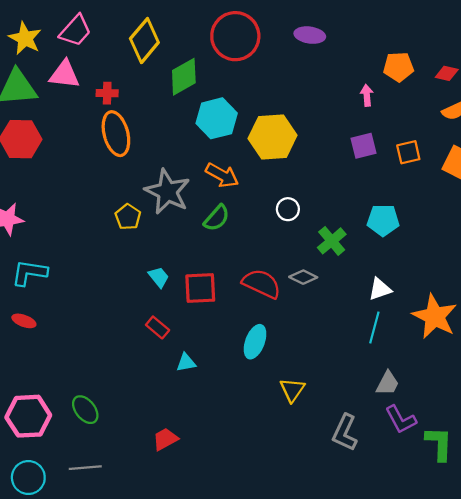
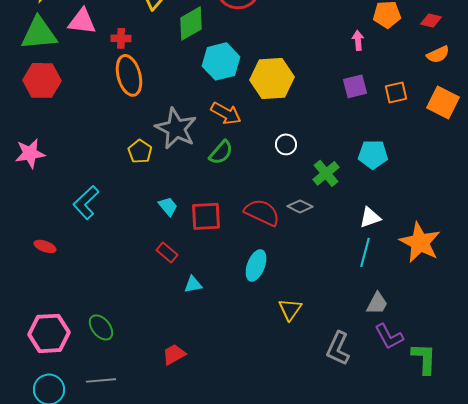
cyan L-shape: (29, 273) -> (86, 202), moved, turned -52

